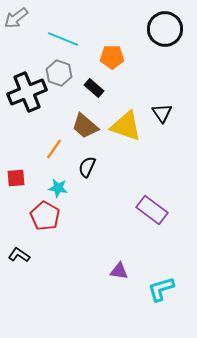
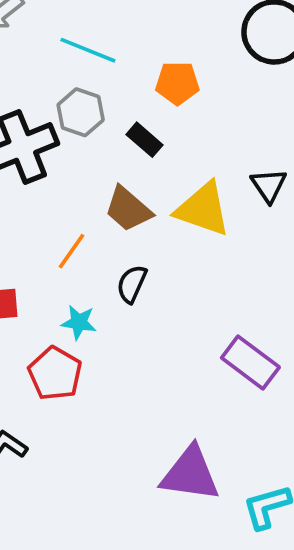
purple triangle: (119, 271) -> (190, 474), size x1.8

